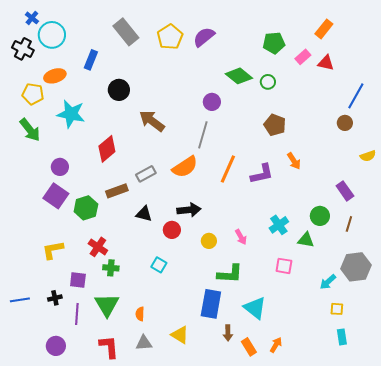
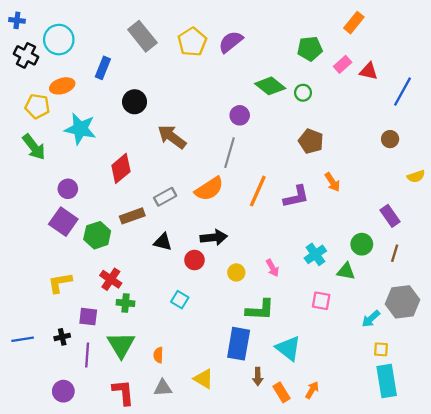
blue cross: (32, 18) -> (17, 20), moved, turned -32
orange rectangle: (324, 29) -> (354, 23), moved
blue line: (356, 96) -> (402, 92), moved
cyan rectangle: (342, 337) -> (387, 381), size x1.8

